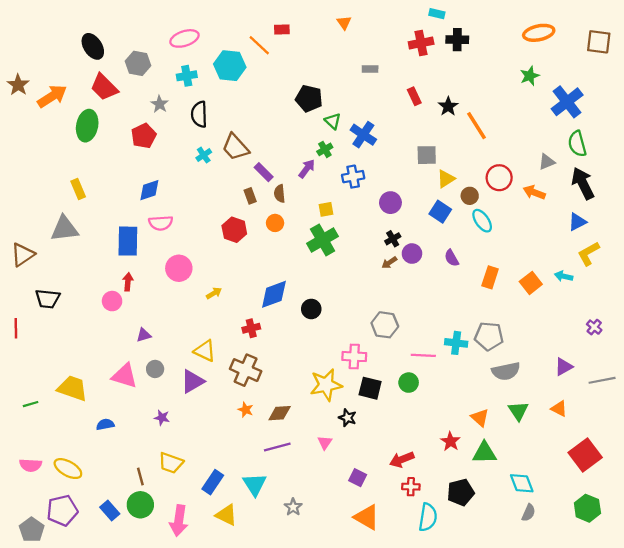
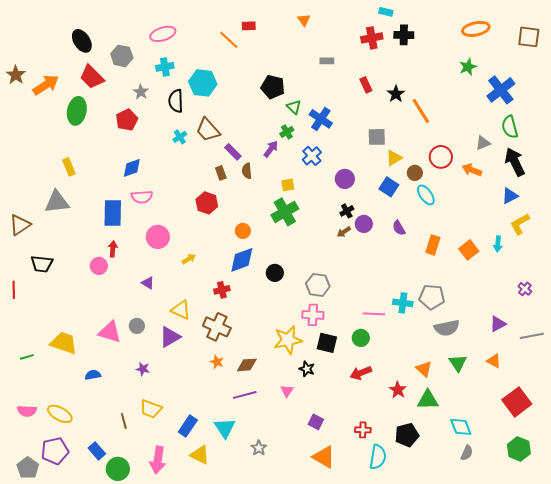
cyan hexagon: (230, 66) -> (203, 83), moved
blue cross: (353, 177) -> (312, 156), turned -30
orange circle: (275, 223) -> (243, 231), moved
cyan arrow: (564, 276) -> (498, 244), turned -98
gray hexagon: (385, 325) -> (318, 285), moved
purple triangle: (144, 335) -> (148, 283), moved, turned 48
red arrow: (402, 460) -> (361, 373), moved
green circle: (140, 505) -> (118, 469), moved

